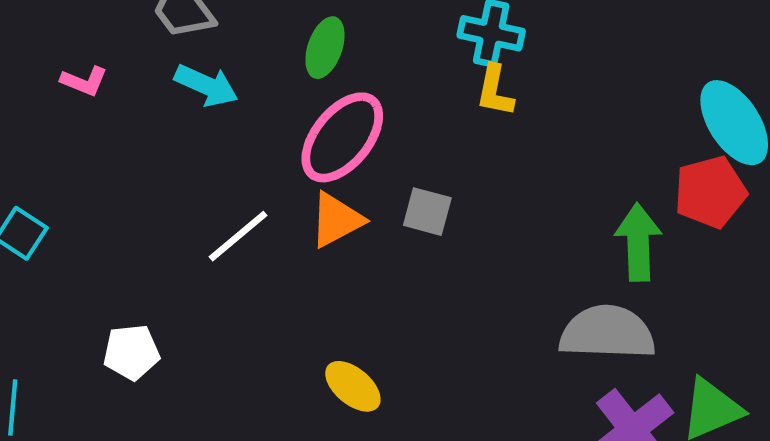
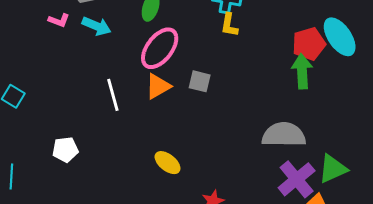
pink L-shape: (84, 81) -> (59, 20), moved
red pentagon: (710, 192) -> (309, 44), moved
white line: (238, 236) -> (113, 95), turned -64
green arrow: (638, 242) -> (302, 71), moved

